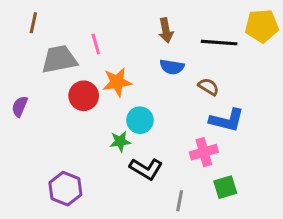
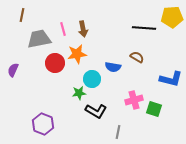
brown arrow: (166, 30) -> (83, 29), moved
blue semicircle: (172, 67) -> (113, 67), moved
blue L-shape: (227, 120) -> (171, 79), moved
green square: (225, 187) -> (154, 109), moved, turned 35

